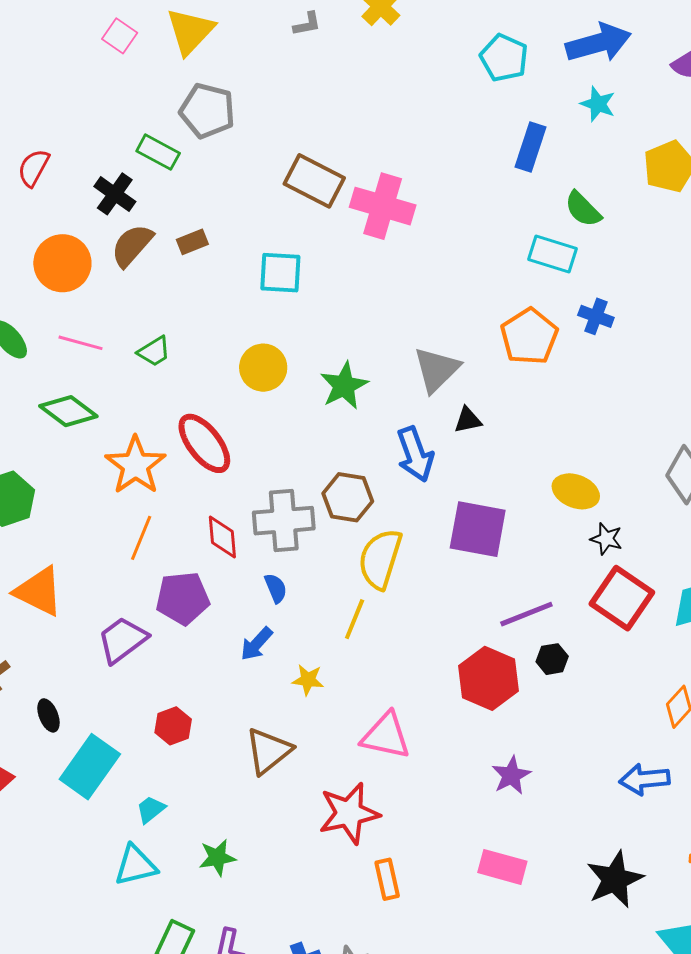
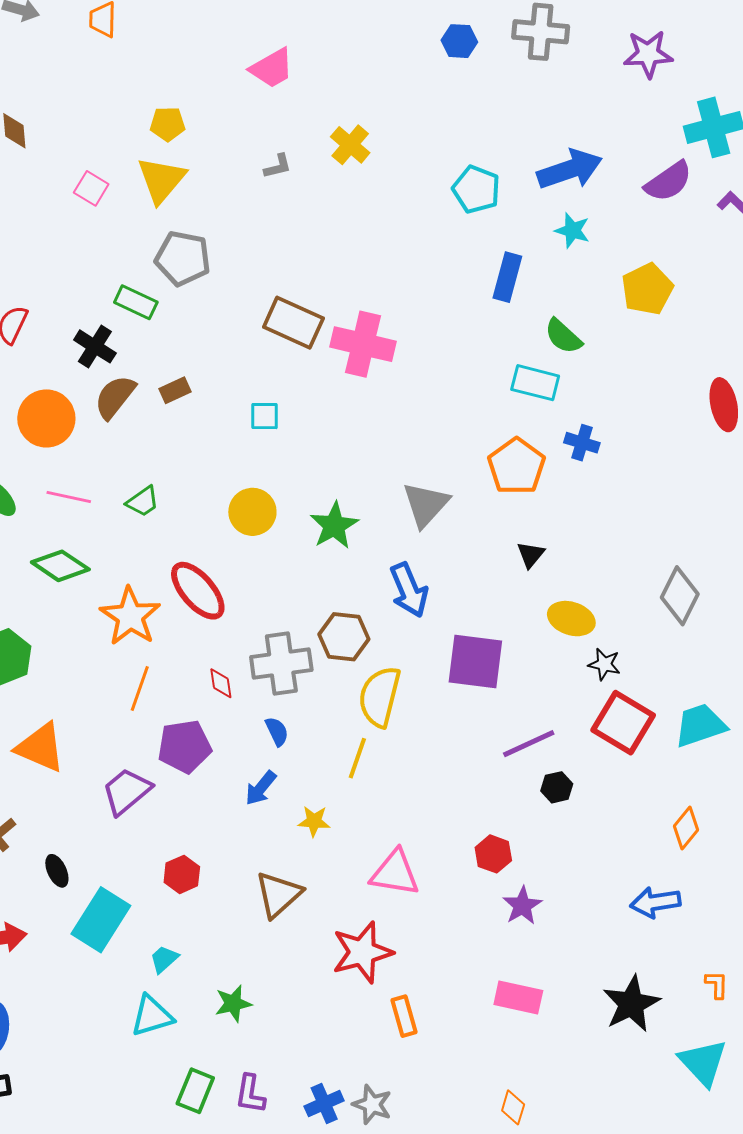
cyan square: (280, 273) -> (264, 416), size x0.7
black triangle: (468, 420) -> (531, 555), moved, turned -36
red diamond: (222, 537) -> (221, 683), size x0.7
red hexagon: (489, 678) -> (493, 854), moved, size x0.6

